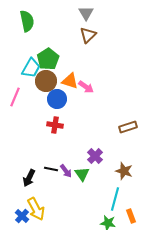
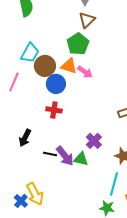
green pentagon: (48, 59) -> (78, 44), moved
purple arrow: (66, 171) -> (65, 156), size x1.5
green triangle: (82, 174) -> (81, 159), turned -42
black arrow: (29, 178) -> (25, 138), moved

